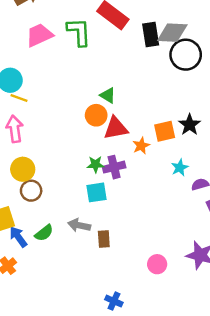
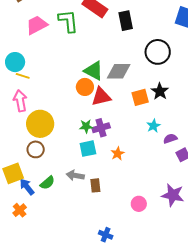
gray diamond: (172, 33) -> (119, 71), moved
black circle: (186, 55) -> (158, 52), moved
green triangle: (108, 95) -> (94, 71), size x1.5
orange star: (141, 146) -> (118, 153), moved
yellow circle: (23, 169) -> (40, 124), moved, size x1.4

